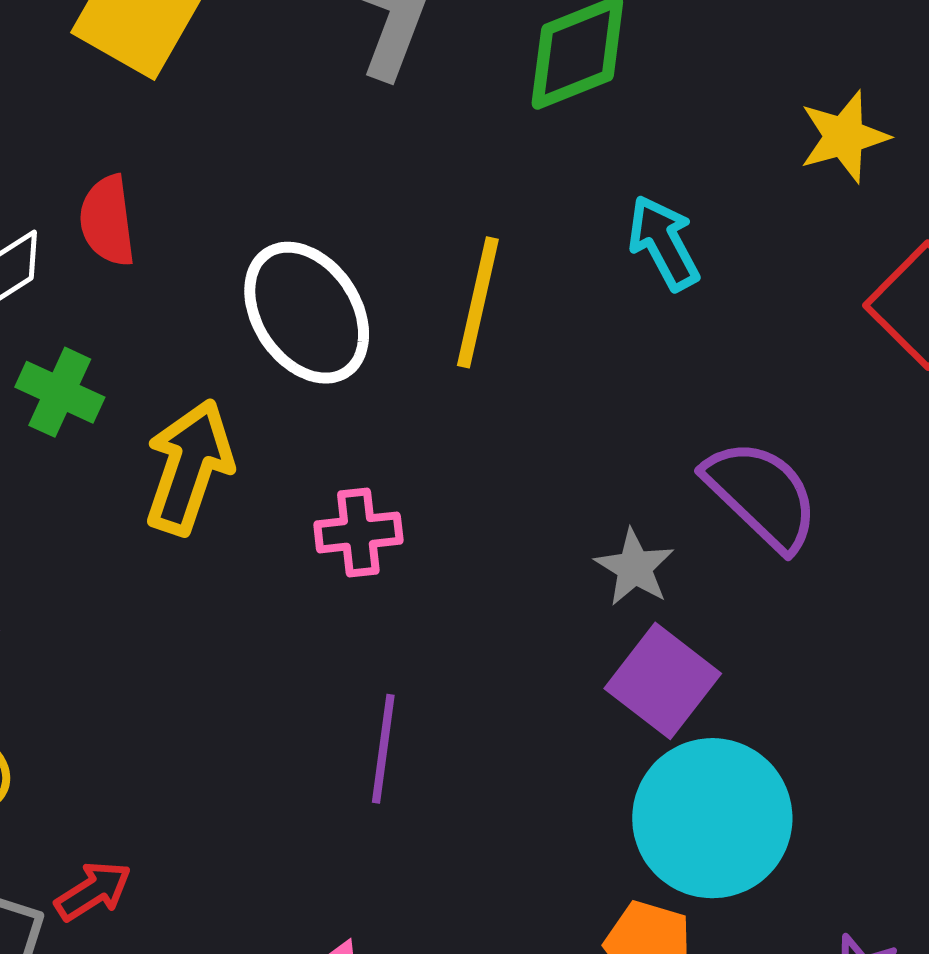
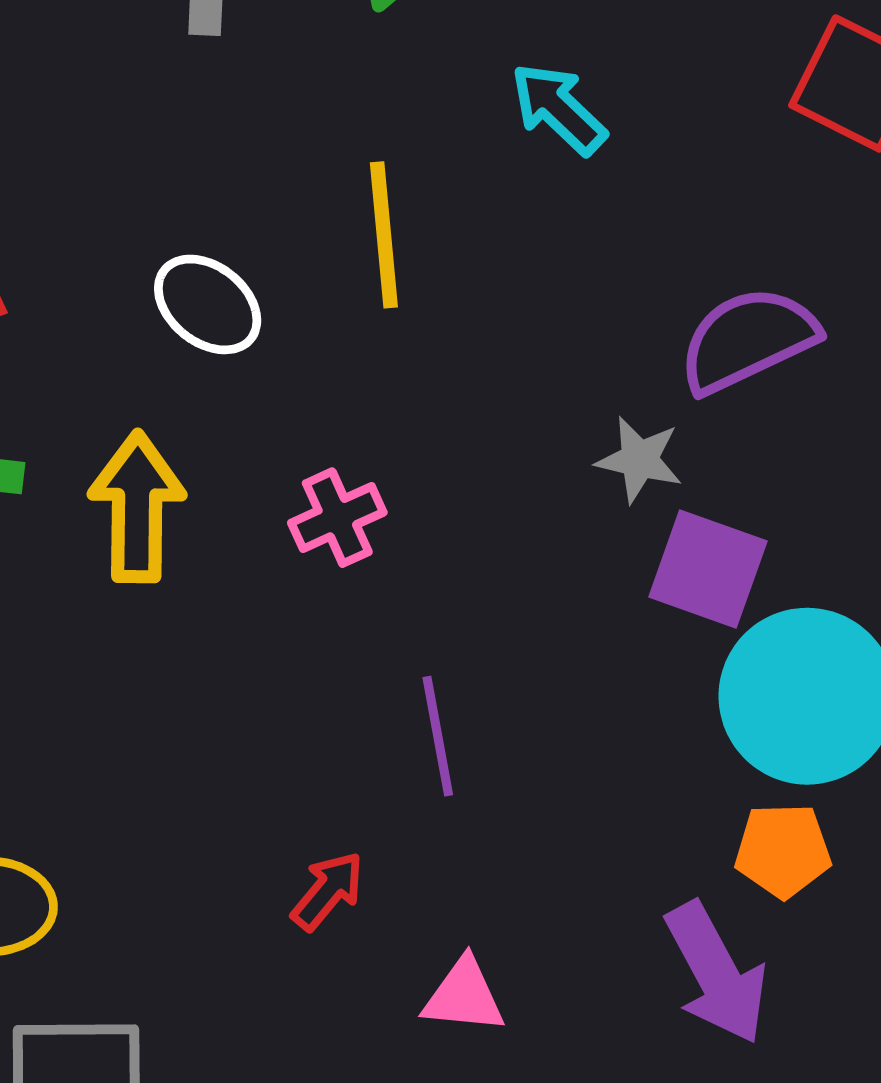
white ellipse: (307, 313) -> (208, 304), size x0.7
purple semicircle: (762, 495) -> (748, 340), turned -51
red arrow: (93, 891) -> (328, 891), moved

